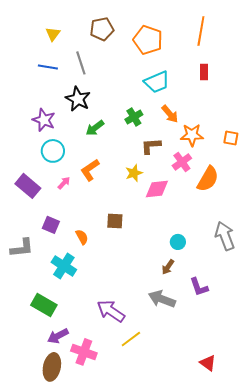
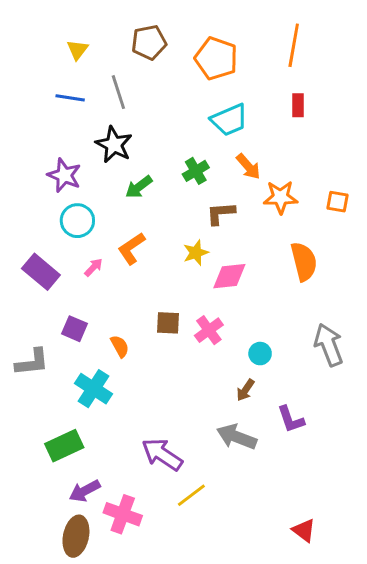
pink cross: (182, 162) -> (209, 330), moved
orange semicircle: (208, 179) -> (304, 262), turned -44
green rectangle: (44, 305) -> (64, 446), turned -55

